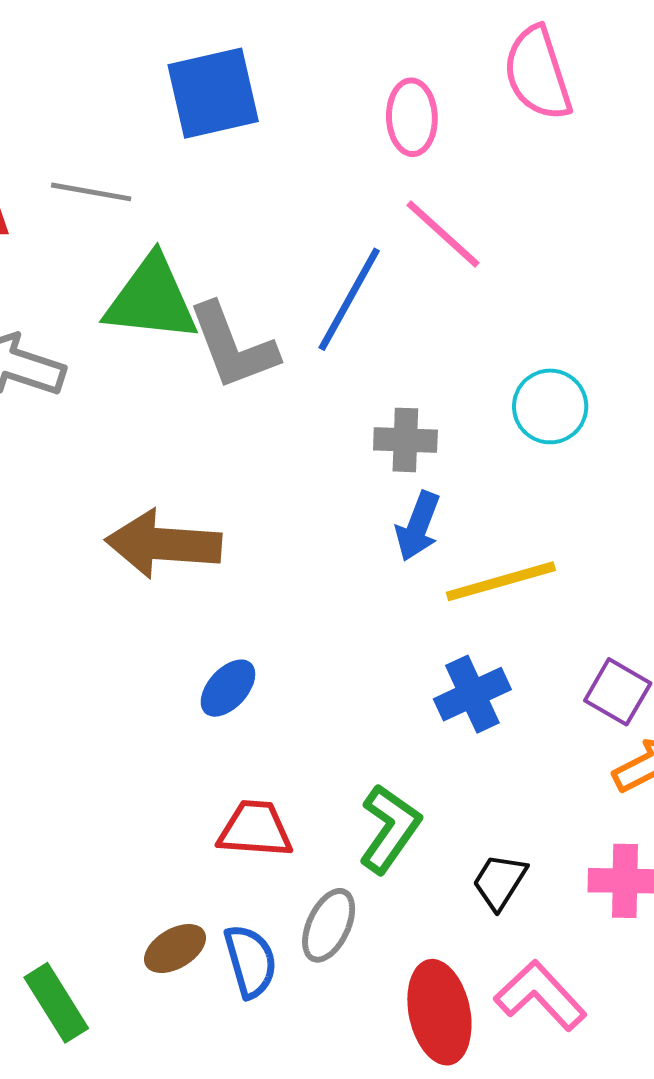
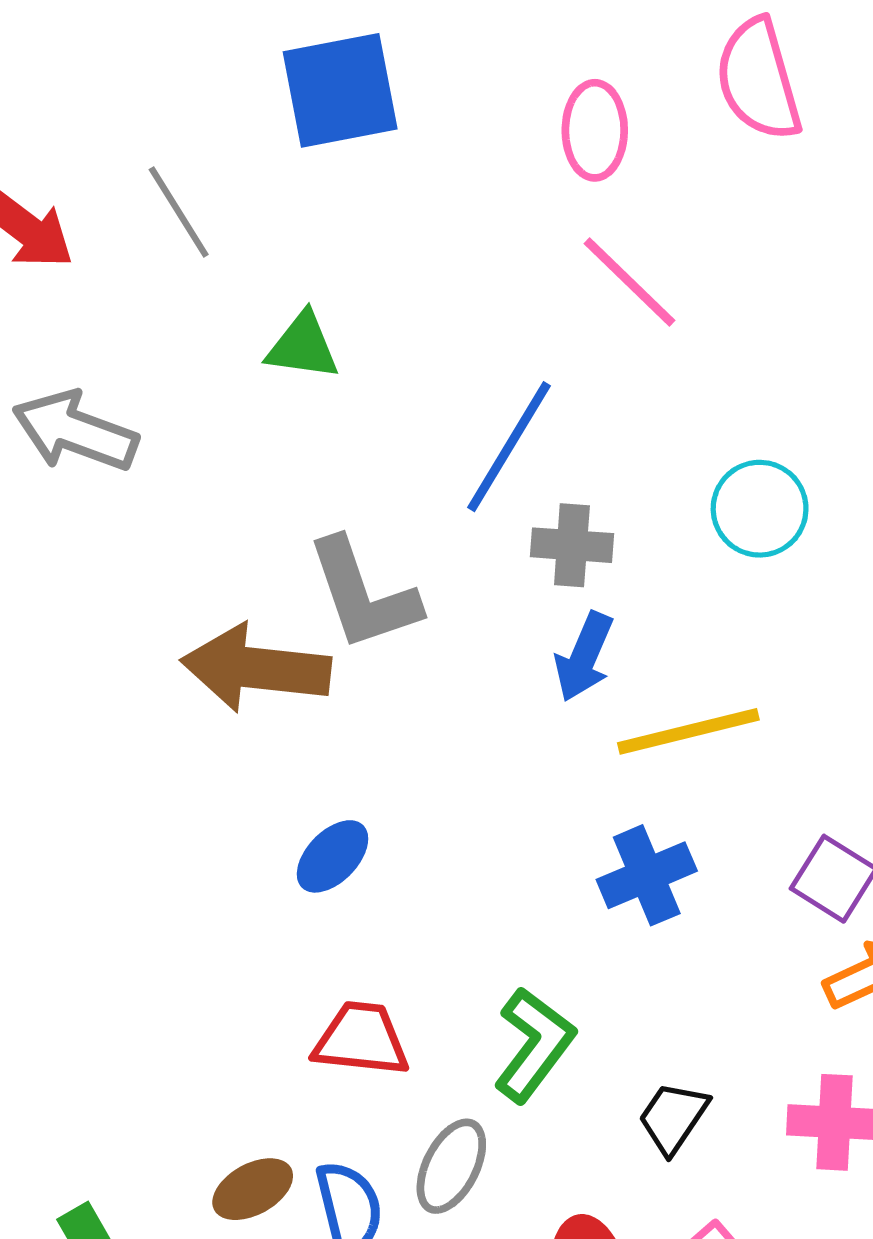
gray line: (91, 192) -> (179, 212), turned 46
green triangle: (151, 299) -> (303, 346), moved, size x0.6
blue line: (349, 299) -> (509, 447), moved
gray L-shape: (233, 346) -> (363, 594), moved

